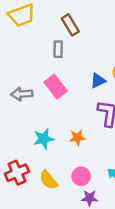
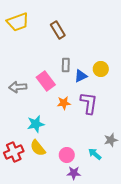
gray rectangle: (58, 49) -> (66, 65), moved
orange star: (77, 138) -> (64, 103), moved
yellow semicircle: (48, 180) -> (38, 148), moved

